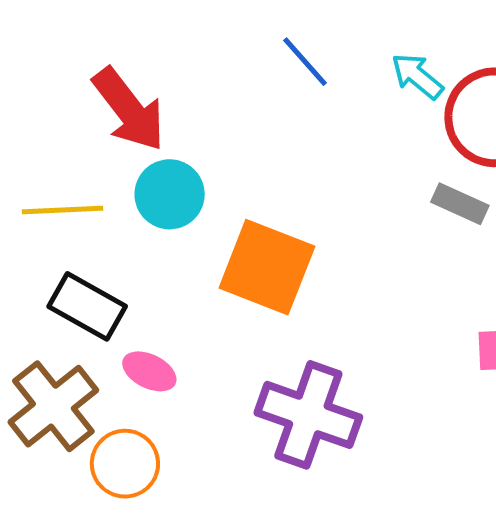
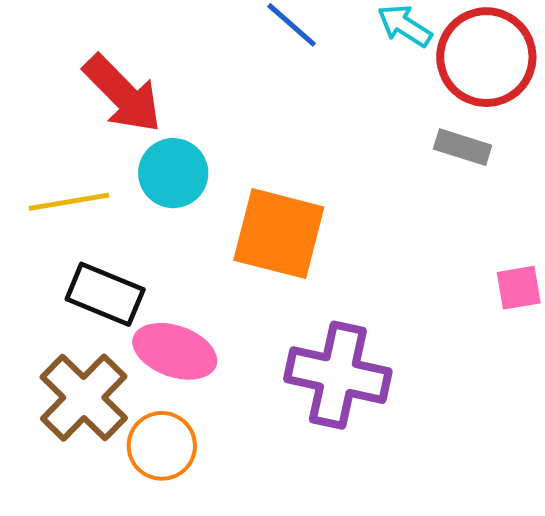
pink ellipse: (149, 371) -> (175, 351), size x1.5

